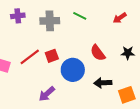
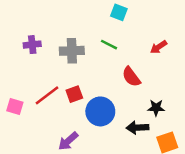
red semicircle: (98, 53) -> (131, 77), moved
black star: (128, 53) -> (156, 108), moved

